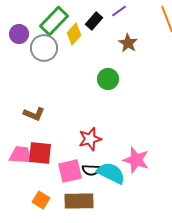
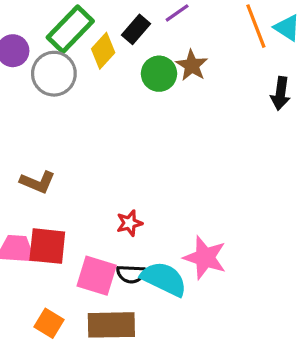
green circle: (108, 79) -> (159, 74), moved
red star: (90, 139) -> (129, 223), size x0.7
pink square: (70, 171) -> (97, 276), turned 30

